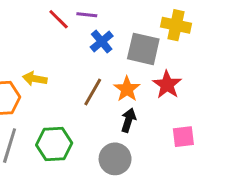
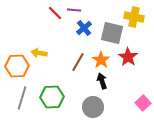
black arrow: (128, 120) -> (102, 81), turned -35
pink square: (183, 137) -> (143, 103), moved, turned -35

